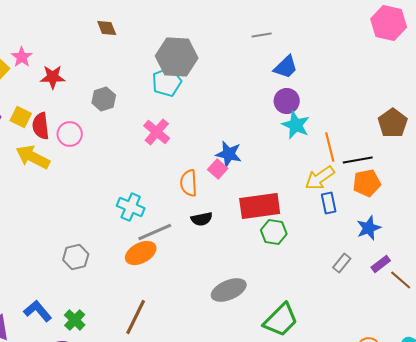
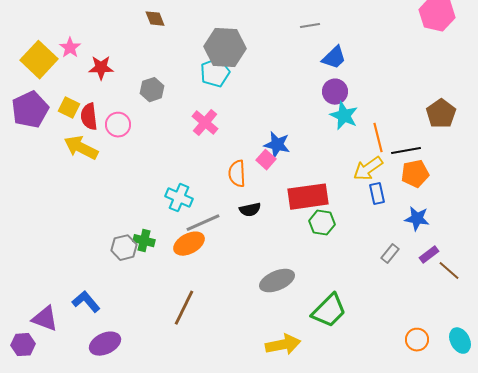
blue star: (369, 228) -> (417, 219), turned 30
green cross: (75, 320) -> (144, 241), moved, turned -30

